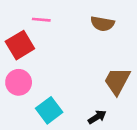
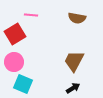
brown trapezoid: (117, 81) -> (74, 61), moved
cyan square: (49, 110) -> (23, 84), moved, turned -30

